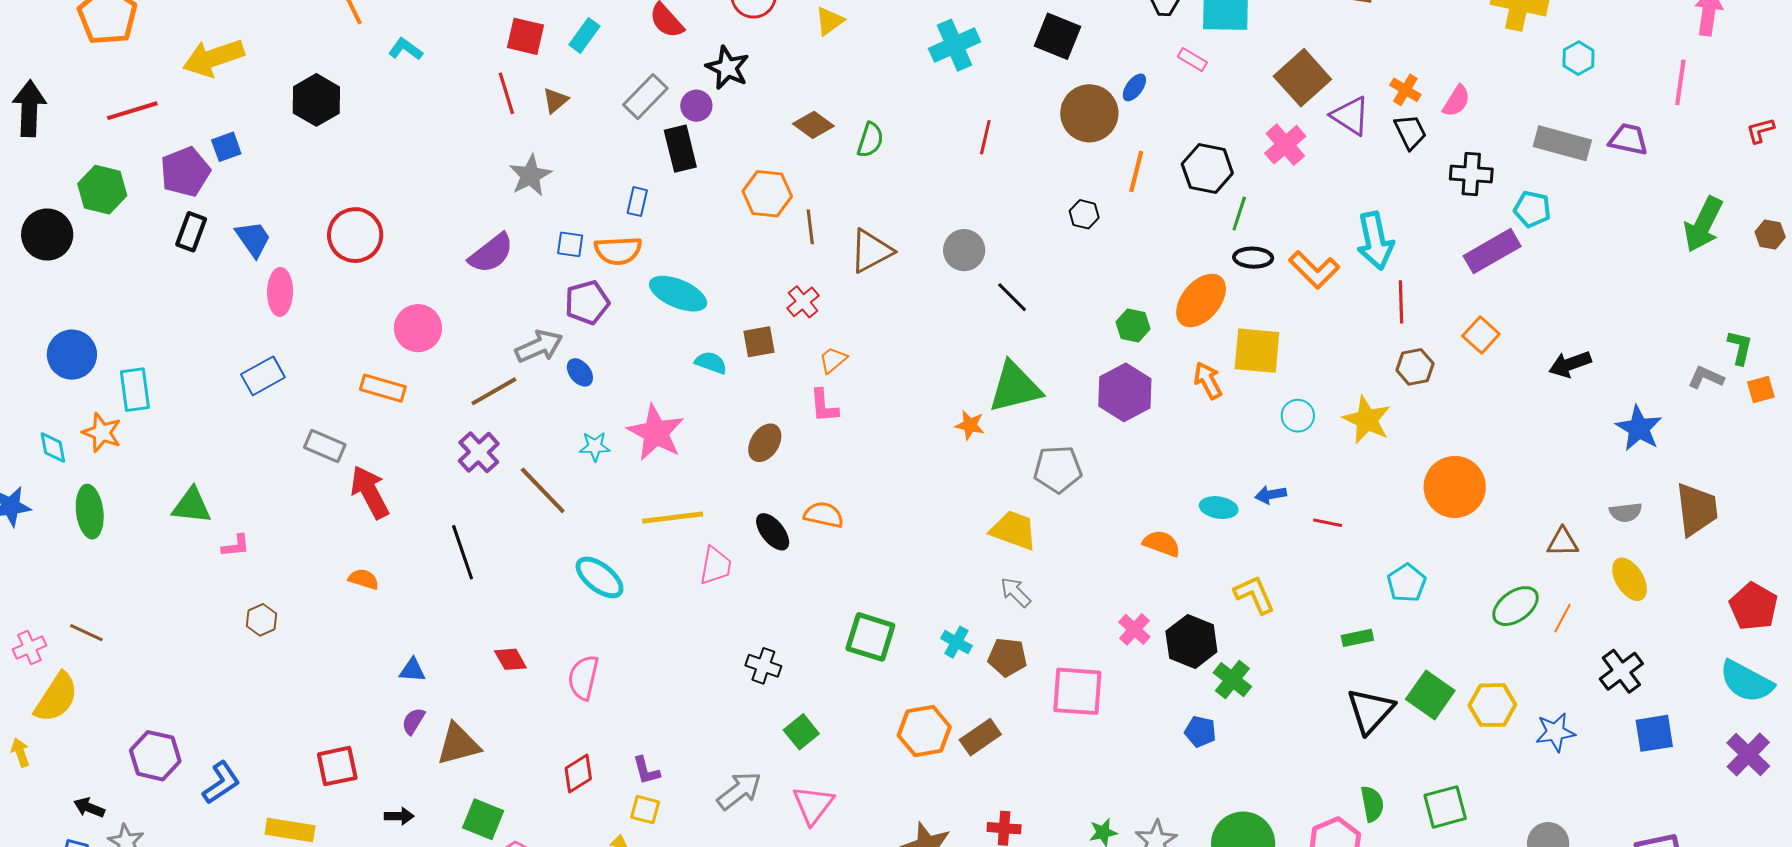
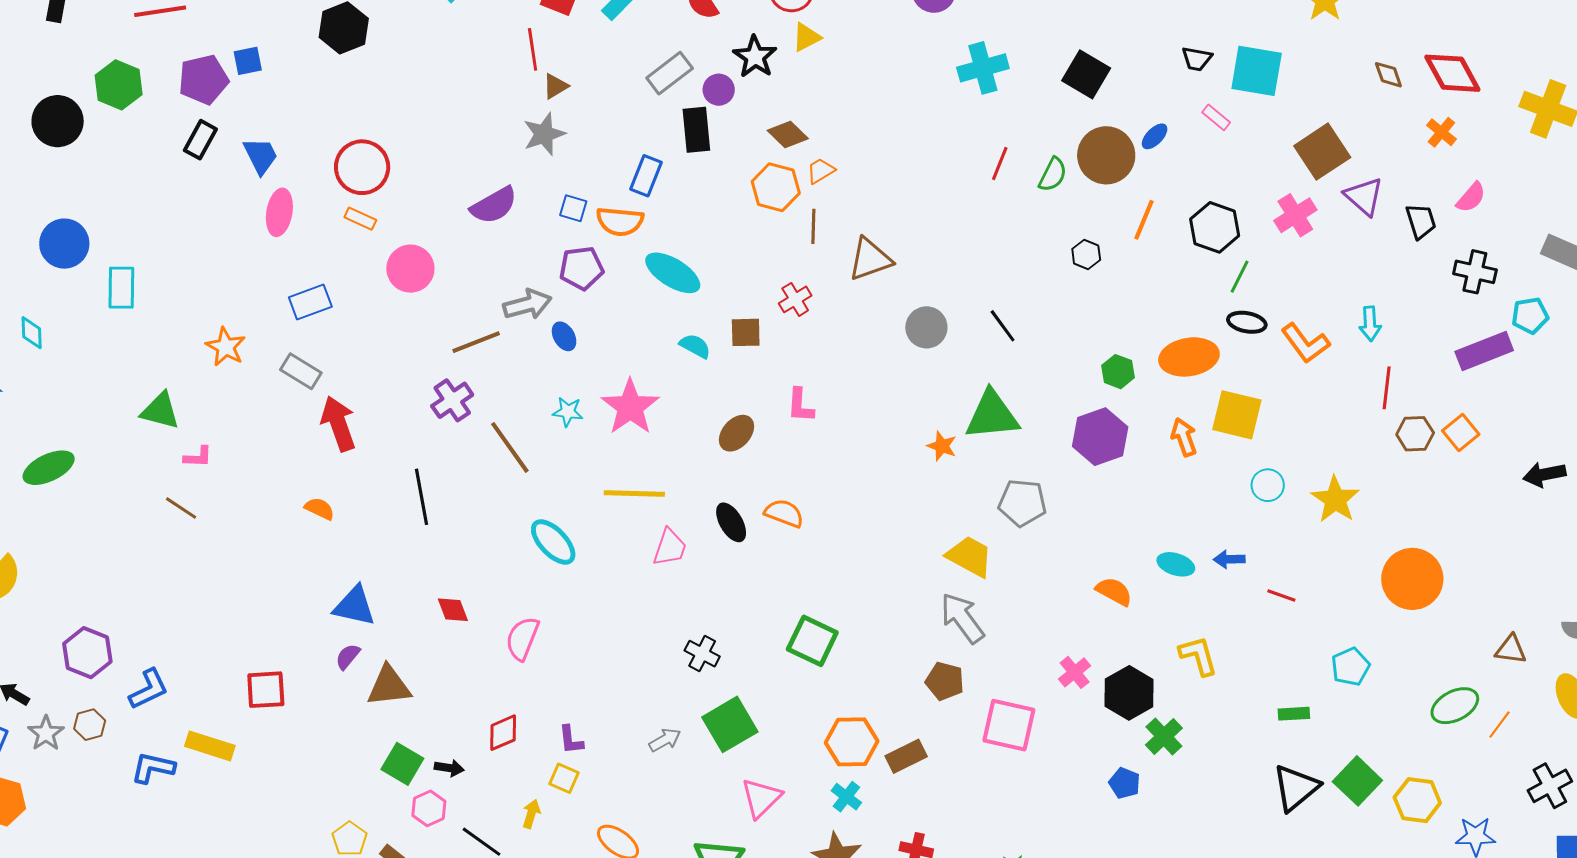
yellow triangle: (830, 21) -> (807, 37), moved
orange cross: (1405, 90) -> (1441, 132), moved
brown triangle: (555, 100) -> (555, 86), moved
brown diamond: (813, 125) -> (788, 134), moved
green semicircle: (870, 140) -> (1053, 175), moved
blue rectangle: (637, 202) -> (646, 176), size x1.4
cyan pentagon: (1532, 209) -> (1530, 316), turned -30
cyan arrow: (1375, 241) -> (1370, 324), size x0.6
gray circle: (964, 250) -> (926, 327), moved
orange ellipse: (1201, 301) -> (1189, 357), turned 32
orange trapezoid: (833, 360) -> (821, 171), moved
brown hexagon: (1415, 367) -> (1415, 434), moved
blue rectangle: (263, 376) -> (310, 302), moved
orange rectangle: (383, 388) -> (360, 219), moved, size x0.7
orange star: (102, 433) -> (226, 347), moved
green ellipse: (90, 512) -> (49, 468), moved, turned 63
gray arrow: (1016, 592) -> (962, 618), size x1.6
brown hexagon: (261, 620) -> (90, 725), moved
brown line: (86, 633) -> (181, 508), moved
cyan cross: (956, 642) -> (846, 797), moved
blue triangle: (412, 670) -> (354, 606), size x1.6
green square: (801, 732) -> (730, 724), size x1.6
gray arrow: (739, 791) -> (665, 740), moved, size x0.7
pink triangle: (813, 805) -> (761, 798), moved
black arrow: (399, 816) -> (449, 768), moved

